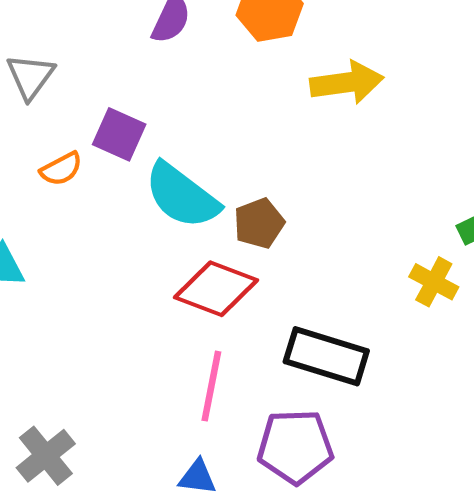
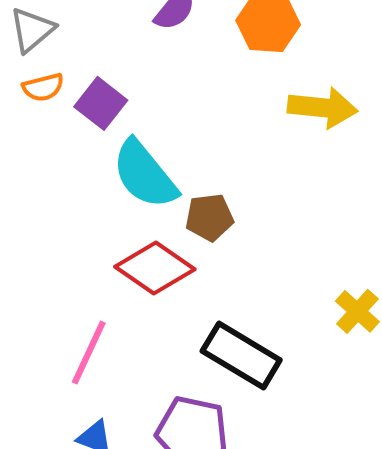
orange semicircle: (61, 169) -> (43, 87), moved
pink line: (211, 386) -> (89, 353), moved

